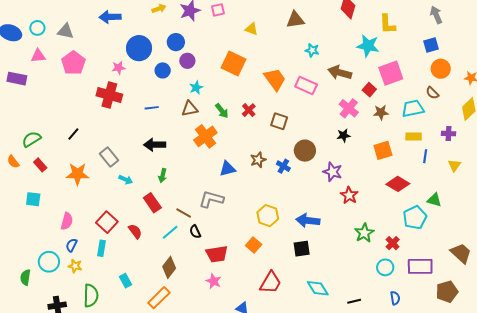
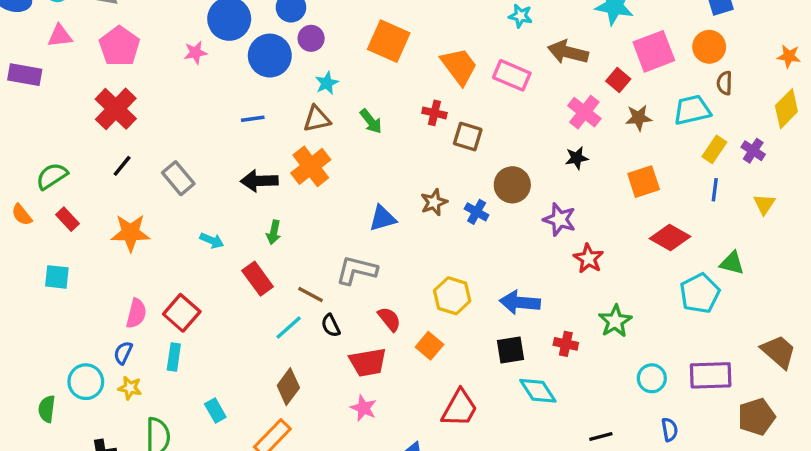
orange circle: (441, 69) -> (709, 47), moved
blue circle: (163, 70) -> (270, 56), size x1.6
brown semicircle: (432, 93) -> (724, 83), turned 48
red cross: (109, 95) -> (116, 109), moved, turned 30
red cross: (249, 110) -> (434, 113), moved, turned -32
purple cross: (449, 134) -> (753, 151), turned 32
orange cross: (205, 136) -> (311, 166), moved
yellow rectangle: (414, 137) -> (714, 149), moved, turned -56
gray rectangle: (109, 157) -> (178, 178), moved
pink semicircle: (67, 221) -> (136, 313), moved
red semicircle: (135, 231) -> (389, 319), moved
red cross: (393, 243) -> (566, 344), moved, turned -32
cyan diamond: (318, 288) -> (538, 391), moved

